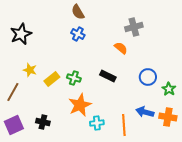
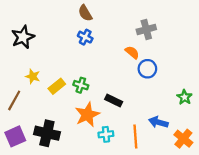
black rectangle: (108, 76) -> (114, 100), moved
blue circle: (148, 77) -> (147, 69), moved
orange cross: (168, 117) -> (183, 139), moved, turned 30
black cross: (43, 122) -> (47, 133), size x1.6

